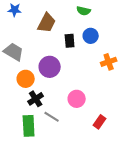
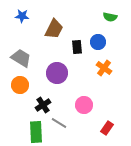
green semicircle: (84, 11) -> (110, 17), moved
orange cross: (109, 62) -> (104, 68), moved, turned -35
orange circle: (26, 79) -> (20, 85), moved

